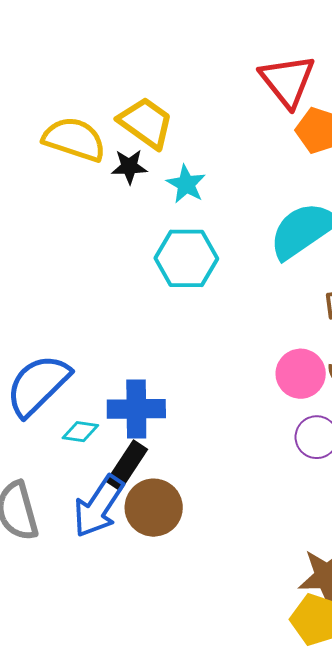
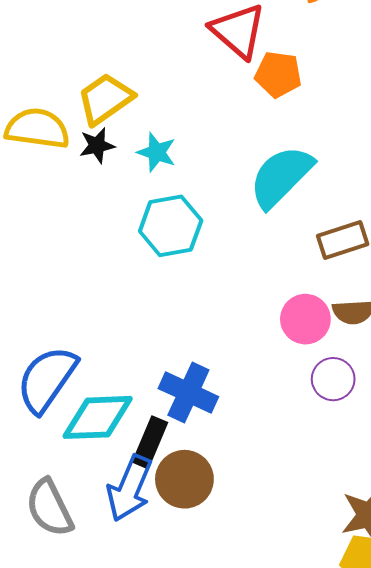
yellow trapezoid: (146, 123) -> (105, 99), turned -60
blue cross: (136, 409) -> (188, 393), moved, turned 36
cyan diamond: (80, 432) -> (98, 417), size x2.0

